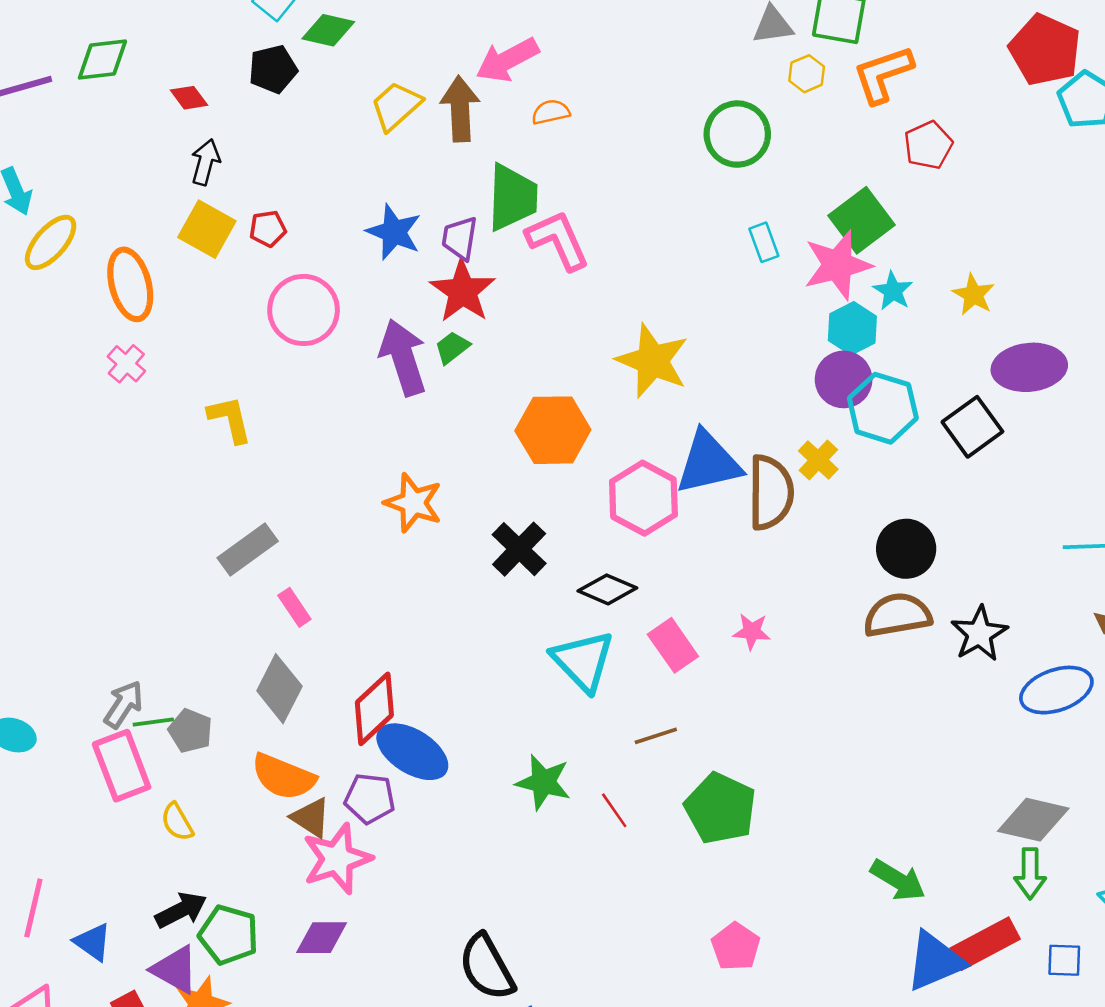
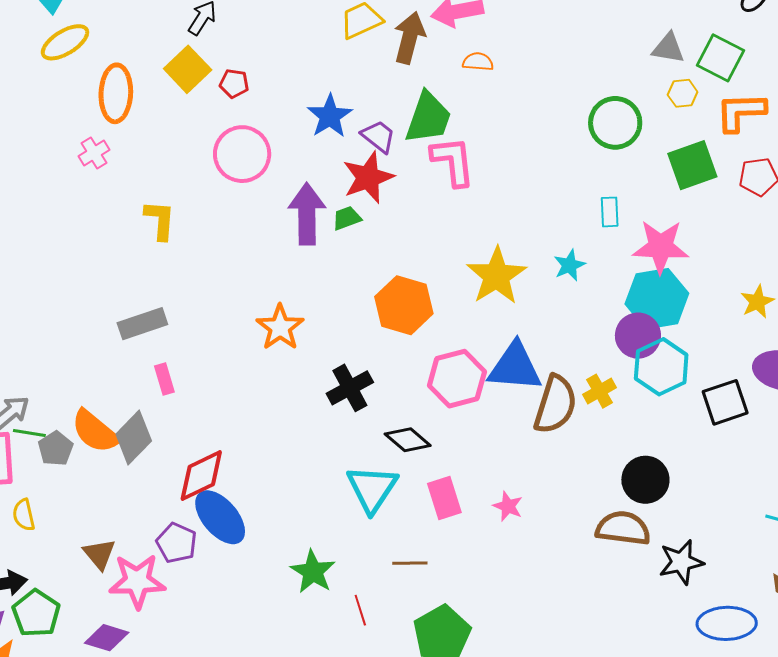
green square: (861, 220) -> (692, 165), moved
purple trapezoid: (460, 238) -> (378, 136), turned 102
cyan star: (893, 291) -> (569, 265), moved
cyan hexagon: (852, 328) -> (657, 299), size x1.5
orange semicircle: (283, 777) -> (95, 431), moved
brown triangle: (311, 818) -> (99, 554), moved

